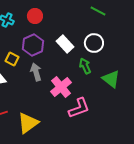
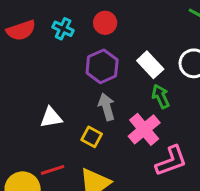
yellow square: (12, 59) -> (92, 137), moved
green arrow: (85, 66) -> (161, 96), moved

